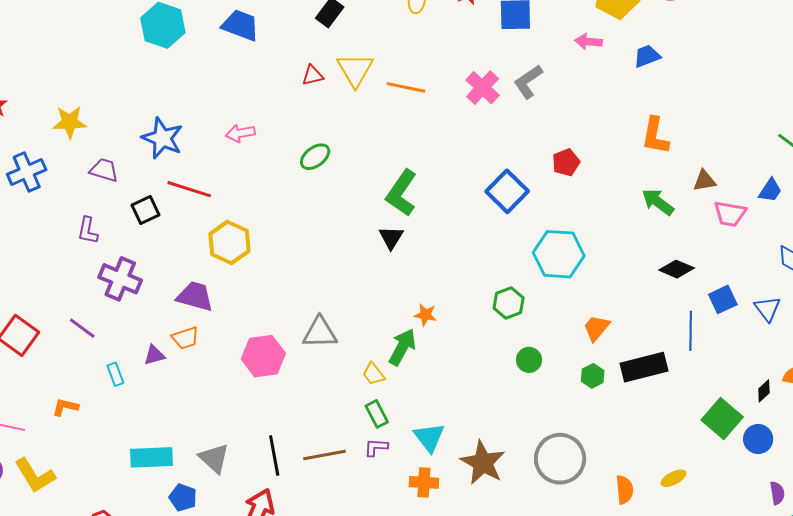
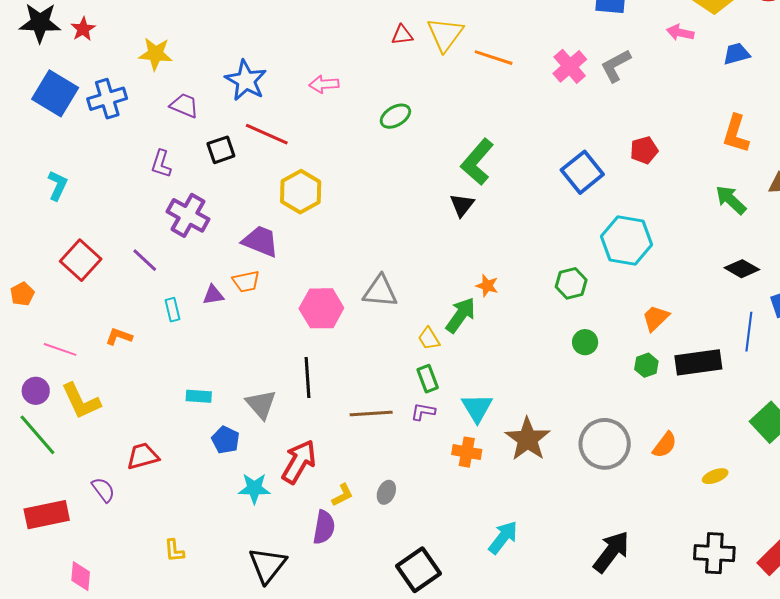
black line: (274, 455) -> (308, 378), moved
cyan rectangle: (151, 457) -> (199, 396), size x0.6
orange semicircle: (625, 490) -> (665, 445), moved, turned 36

